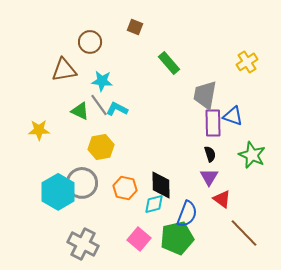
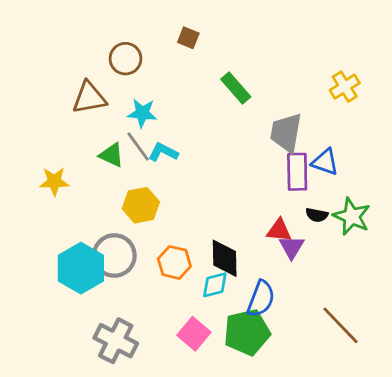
black semicircle: (210, 154) -> (317, 215), moved, turned 119
red triangle: (222, 199) -> (279, 230), moved, turned -30

